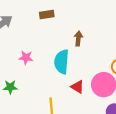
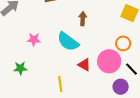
cyan semicircle: (62, 62) -> (68, 42), turned -55

